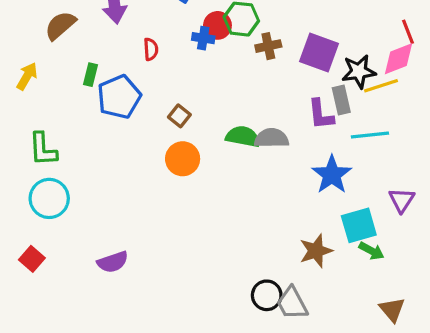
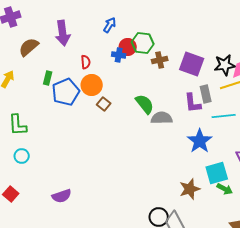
black star: (359, 71) -> (225, 65), moved
green semicircle: (243, 137) -> (145, 104), moved, turned 40
orange circle: (183, 159) -> (92, 85), moved
cyan circle: (49, 198) -> (22, 156), size x0.6

